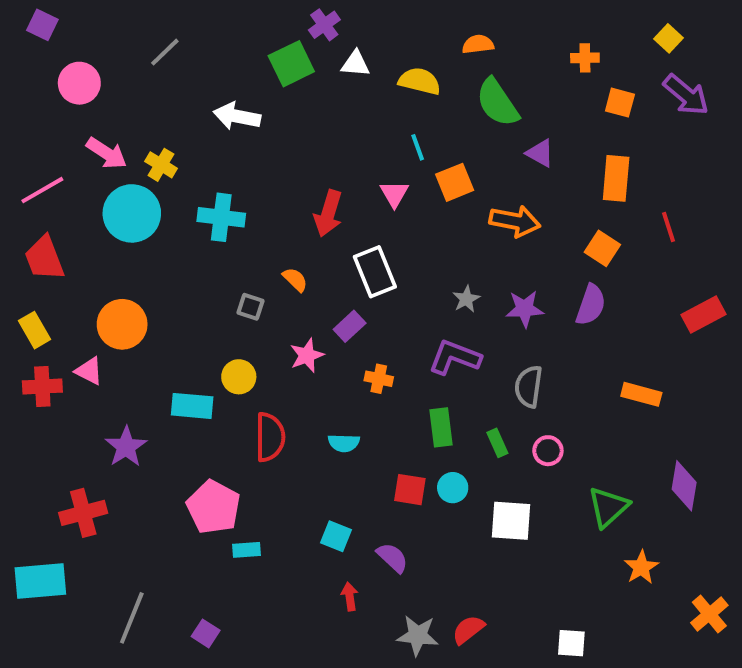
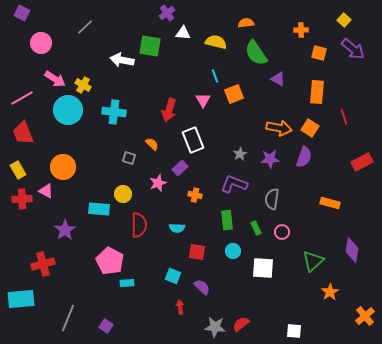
green square: (291, 64) -> (150, 46), moved, turned 35
orange arrow: (515, 221) -> (279, 128), moved
red square: (410, 490) -> (197, 252), moved

